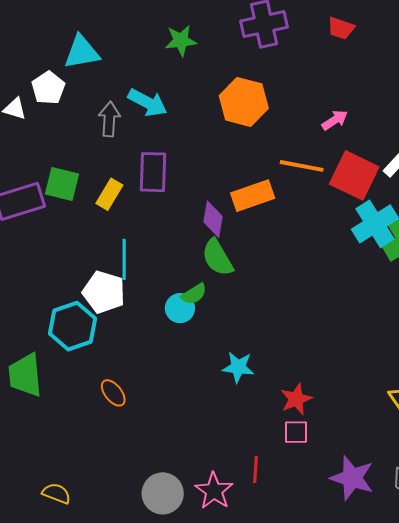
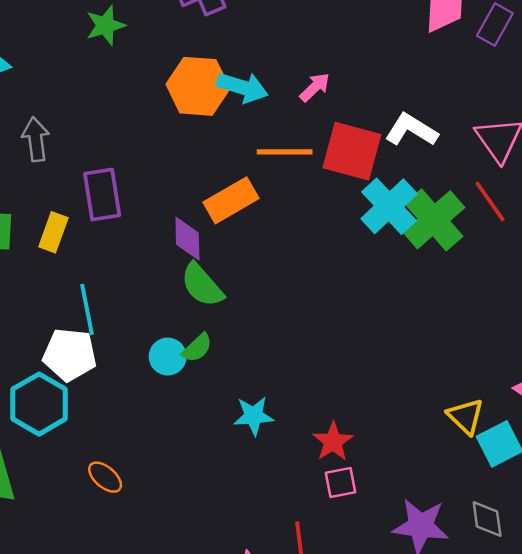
cyan arrow: (148, 103) -> (242, 87), moved
green semicircle: (194, 294) -> (197, 348), moved

